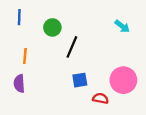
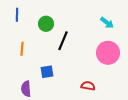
blue square: (80, 80) -> (47, 72), moved
pink circle: (123, 80) -> (108, 53), moved
purple semicircle: (19, 84) -> (26, 89), moved

